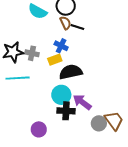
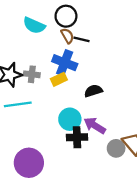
blue cross: (61, 46) -> (65, 63), size x1.5
black semicircle: (71, 72) -> (93, 91), moved, size x0.7
purple circle: (39, 129) -> (29, 163), moved, size x1.6

